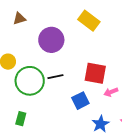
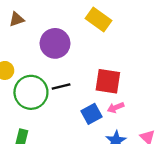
pink arrow: (111, 92) -> (116, 108), moved

